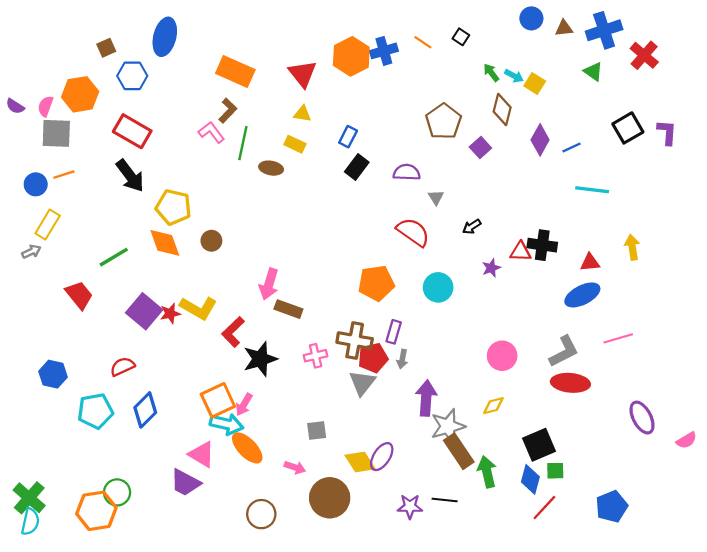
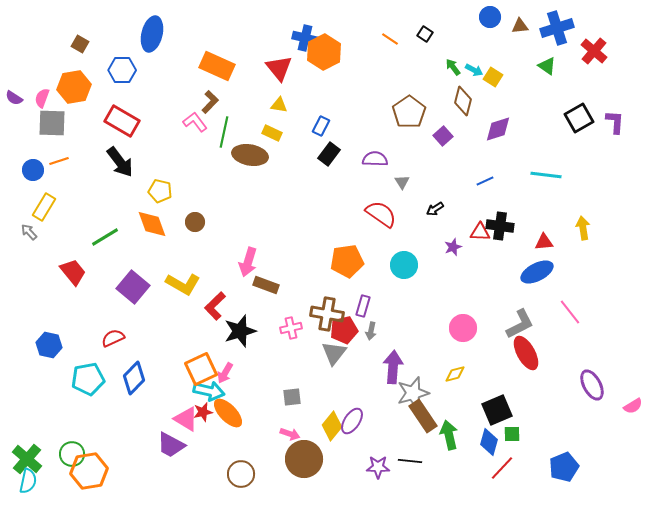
brown square: (106, 48) -> (80, 44), moved, turned -36
blue cross: (384, 51) -> (305, 38), moved, turned 30
purple diamond: (540, 140) -> (498, 129), turned 44
blue line: (572, 147) -> (485, 181), moved
brown ellipse: (271, 168) -> (250, 155), size x1.6
yellow pentagon: (173, 207) -> (160, 191), size x0.7
gray arrow: (31, 252) -> (29, 232), turned -108
red star: (170, 313) -> (203, 412), moved
pink line: (618, 338) -> (570, 312), turned 68
red ellipse: (570, 383) -> (526, 353), turned 56
yellow diamond: (360, 462) -> (332, 426), turned 72
pink arrow: (295, 467) -> (290, 434), moved
green circle: (117, 492) -> (72, 454), moved

